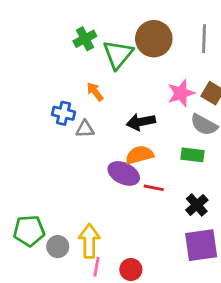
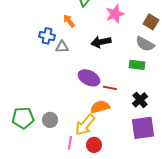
pink star: (181, 93) -> (115, 14), moved
orange semicircle: (139, 155) -> (100, 107), moved
yellow arrow: (89, 241) -> (85, 125), moved, turned -140
gray circle: (58, 247) -> (50, 120), moved

